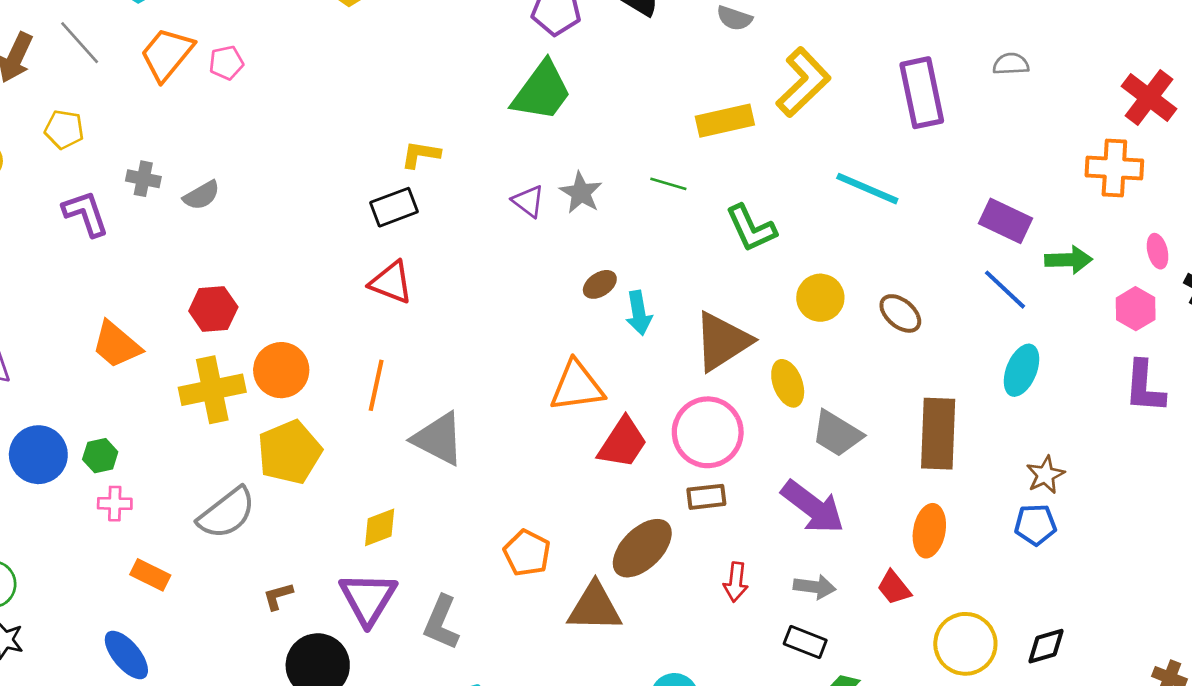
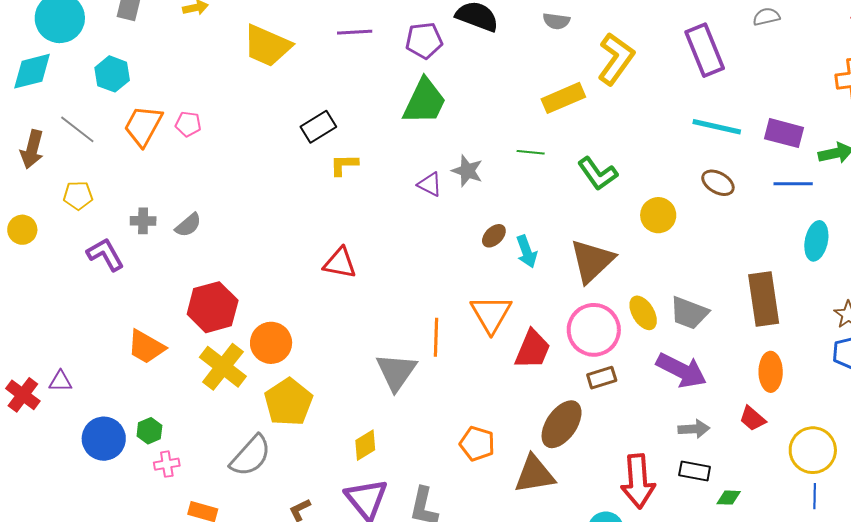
pink pentagon: (226, 63) -> (188, 124), turned 30
cyan line: (867, 189) -> (717, 127), moved
black rectangle: (394, 207) -> (318, 127), moved
blue line: (1005, 290) -> (793, 184), turned -33
red hexagon: (213, 309) -> (213, 307), size x1.4
brown ellipse: (900, 313) -> (718, 183), moved
yellow ellipse: (788, 383) -> (643, 313), moved
orange line: (376, 385) -> (436, 337), moved
orange triangle: (577, 386) -> (491, 314), turned -42
yellow cross: (212, 390) -> (223, 367), turned -30
gray triangle: (438, 439) -> (396, 372), turned 48
red arrow: (736, 582) -> (638, 481), moved, size x1.8

